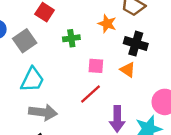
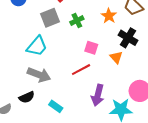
green cross: (71, 38) -> (77, 21), turned -32
gray square: (25, 41) -> (50, 18), moved

